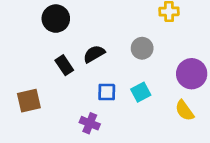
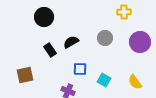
purple circle: (192, 74) -> (140, 42), moved
cyan square: (141, 92) -> (104, 80), moved, turned -32

